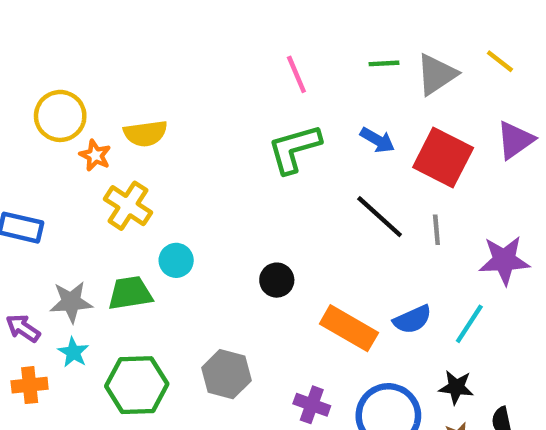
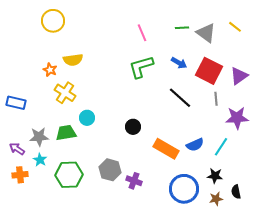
gray triangle: (436, 74) -> (206, 33), turned -50
yellow circle: (60, 116) -> (53, 21), moved
purple triangle: (515, 140) -> (239, 76), moved
gray line: (436, 230) -> (216, 99), moved
purple cross: (312, 405) -> (134, 181), moved

